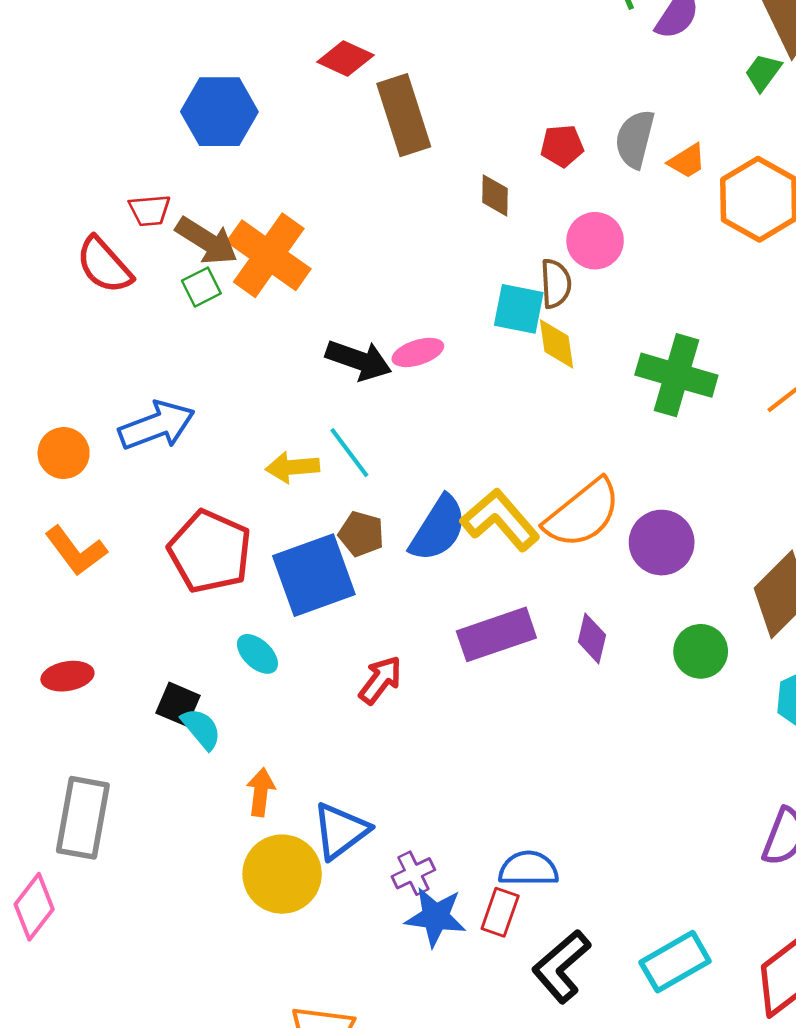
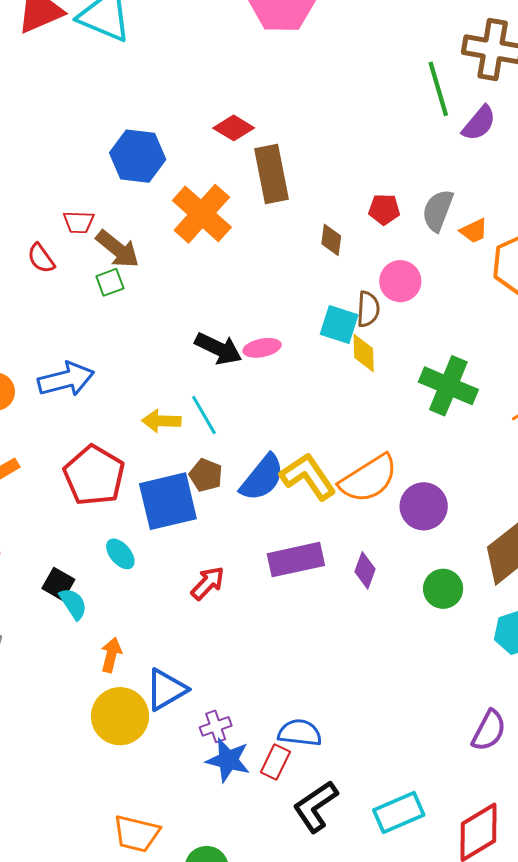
orange cross: (269, 255) -> (202, 214), moved
red semicircle: (104, 265) -> (41, 258), size x0.7

